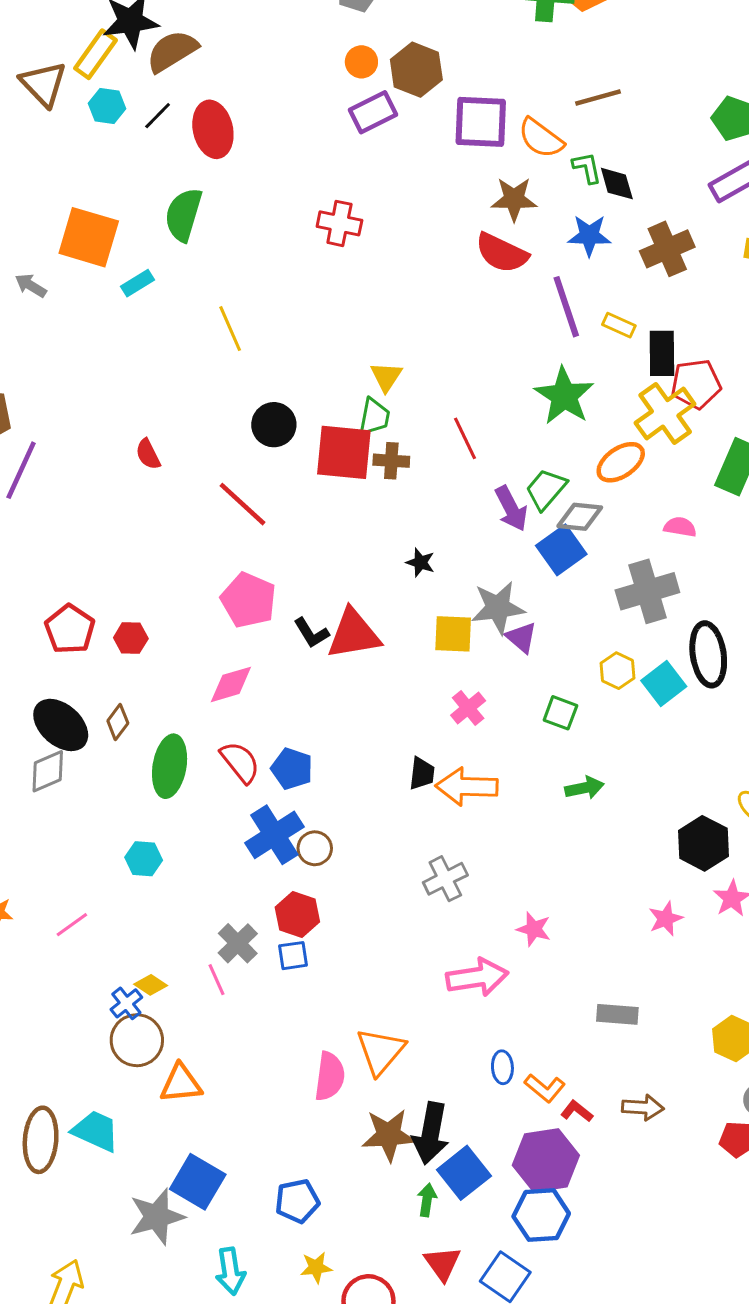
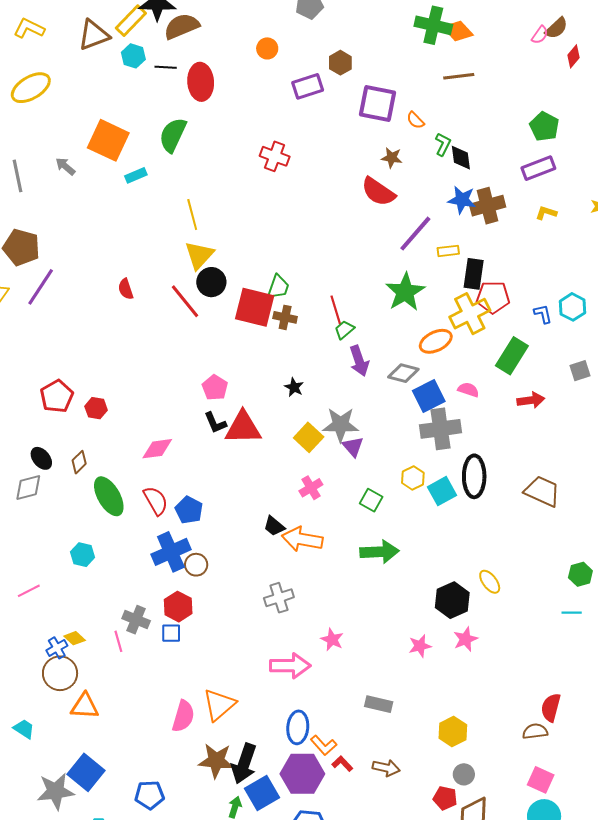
orange circle: (361, 62) -> (267, 48), moved
brown hexagon: (416, 70) -> (340, 63), size x0.7
brown triangle: (43, 84) -> (94, 35), turned 44
brown line: (598, 98) -> (459, 76), moved
black line: (158, 116) -> (166, 67), turned 40
orange semicircle: (541, 138) -> (415, 120), size x0.6
green L-shape: (587, 168) -> (443, 144), turned 30
brown star: (514, 199) -> (392, 158), size x0.7
blue star: (589, 235) -> (462, 200), moved
purple line: (566, 307) -> (415, 234), turned 51
yellow rectangle: (619, 325) -> (448, 251), turned -40
yellow triangle: (386, 377) -> (199, 255), moved, size x1.4
green trapezoid: (546, 489) -> (344, 330), moved, size x0.7
red line: (242, 504) -> (185, 301), moved
blue square: (561, 550) -> (429, 396), moved
pink pentagon: (248, 600) -> (215, 388), moved, size x0.7
yellow square: (453, 634) -> (309, 437), turned 32
black ellipse: (61, 725) -> (41, 458), size x0.6
green ellipse: (170, 766) -> (109, 496), turned -48
black trapezoid: (422, 773) -> (274, 526), turned 115
green arrow: (584, 788) -> (380, 552), size x1.5
gray cross: (238, 943) -> (136, 620), turned -32
blue ellipse: (502, 1067) -> (298, 727), size x1.5
cyan trapezoid: (96, 1131) -> (24, 729), size x0.7
purple hexagon: (546, 1160) -> (302, 774), moved

